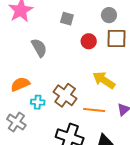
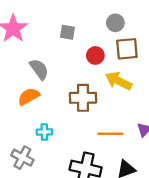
yellow arrow: (104, 80) -> (119, 81), moved
orange semicircle: (20, 84) -> (29, 96), moved
brown cross: (65, 95) -> (83, 98), moved, turned -30

